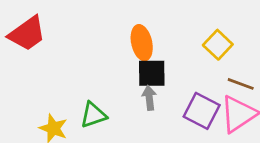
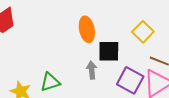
black square: (152, 73) -> (109, 51), moved

